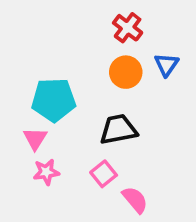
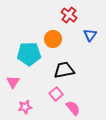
orange circle: (126, 72) -> (53, 39), moved
pink triangle: (35, 139) -> (13, 82), moved
pink star: (46, 172) -> (25, 107), moved

